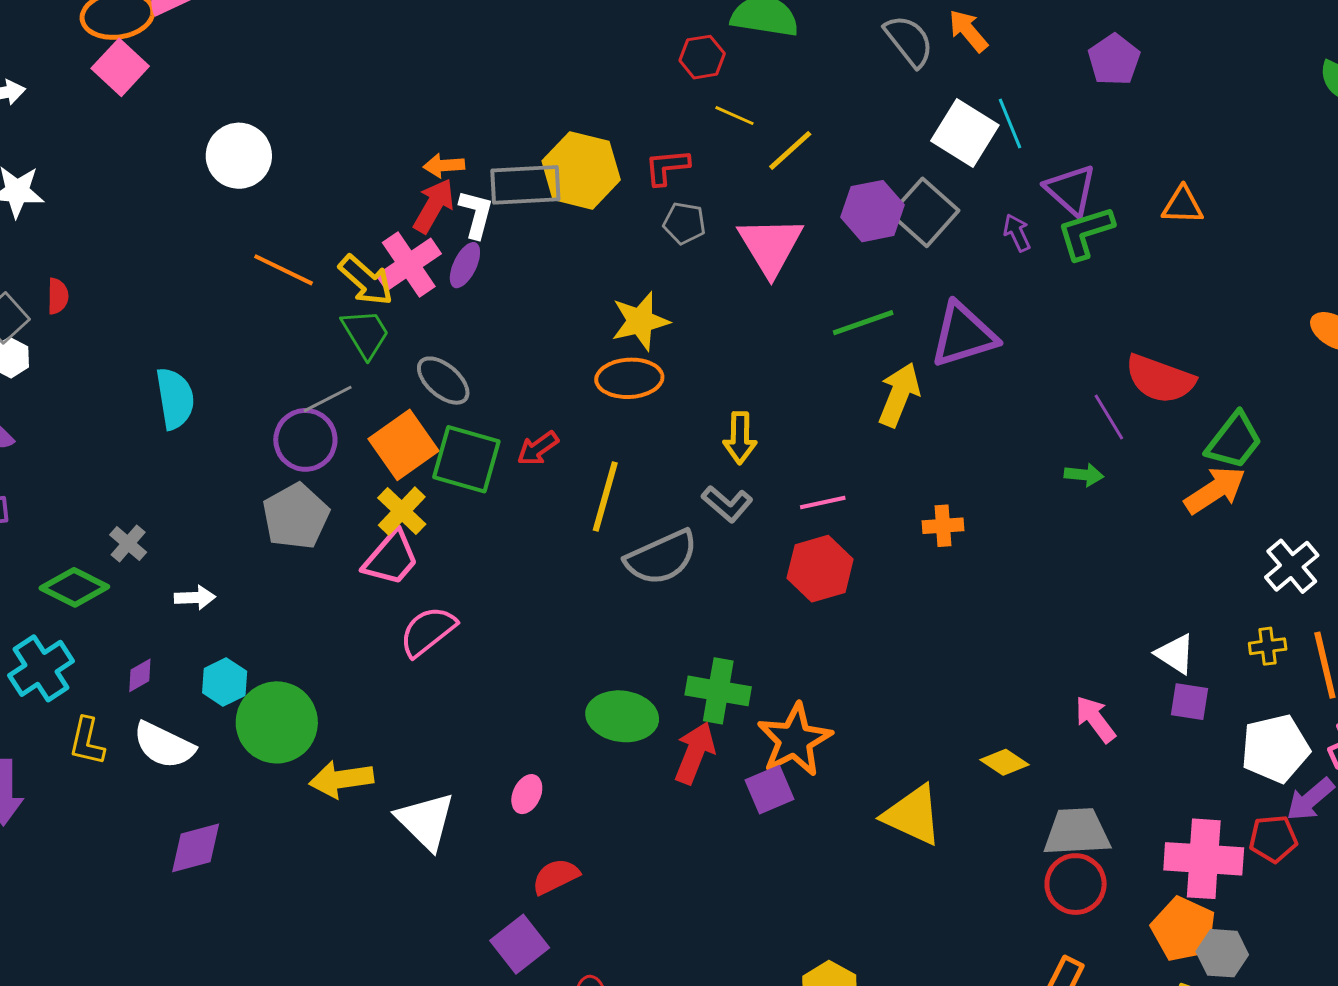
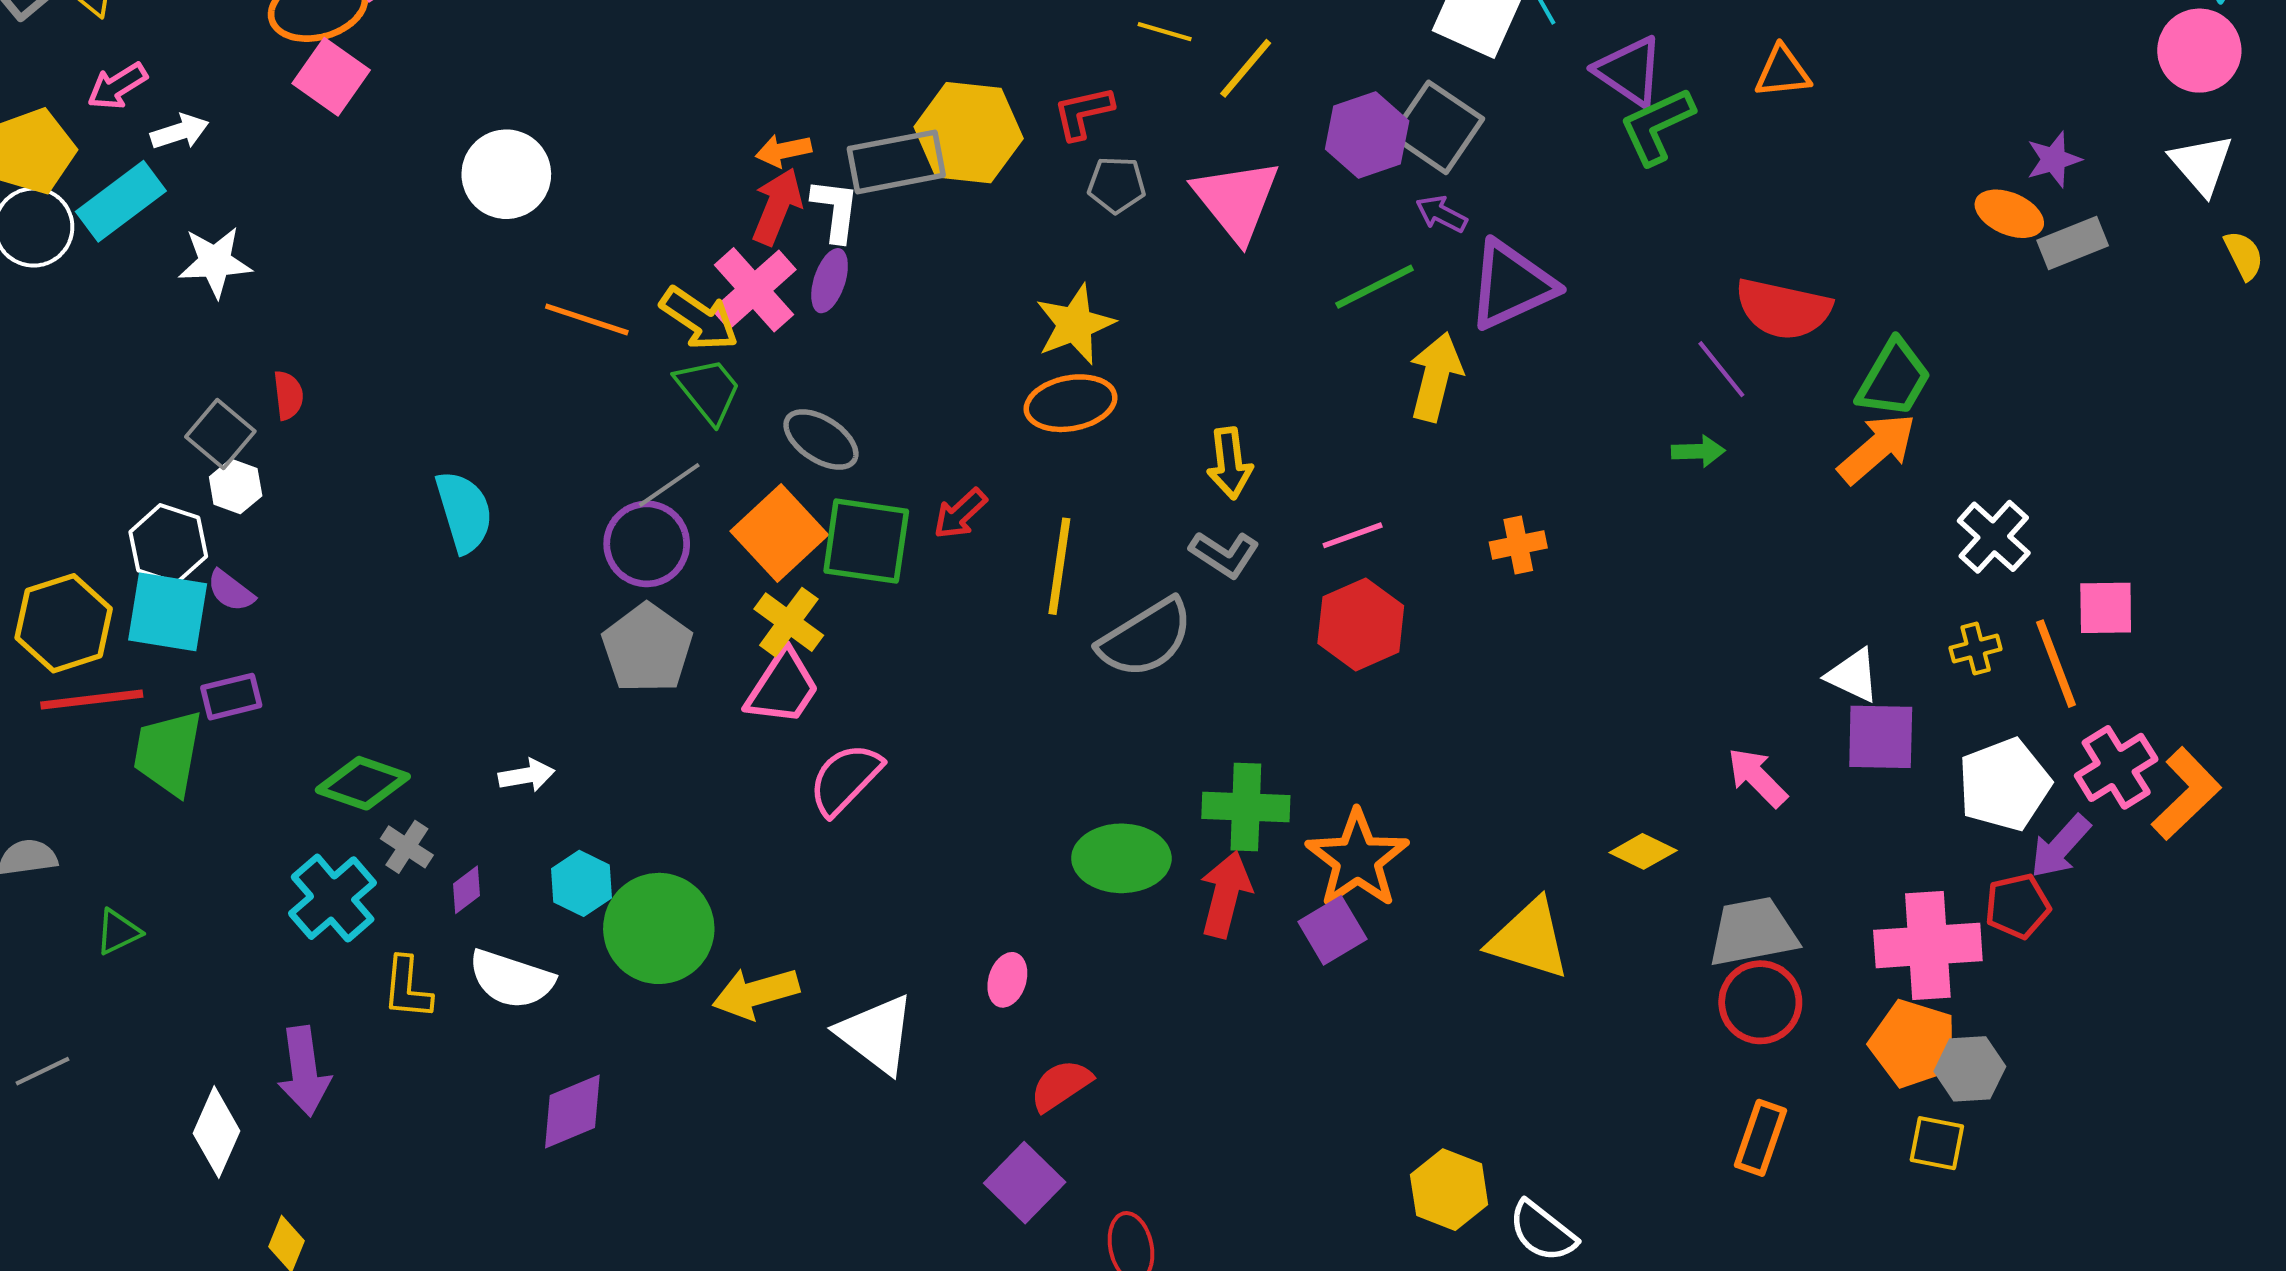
purple arrow: (1017, 233) -> (1441, 214), moved, turned -30
gray cross: (128, 544) -> (407, 847), moved
purple square: (1190, 702) -> (1881, 737), size x1.4

